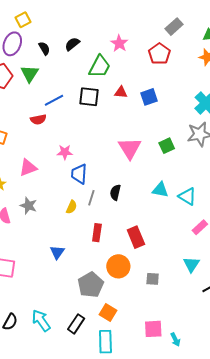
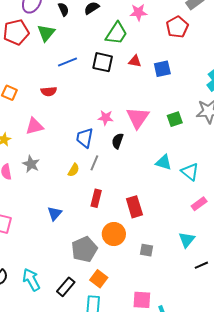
pink star: (119, 43) -> (138, 12), turned 30
red semicircle: (38, 119) -> (49, 91), moved
pink star: (65, 152) -> (106, 118), moved
black semicircle: (115, 192) -> (117, 141), moved

